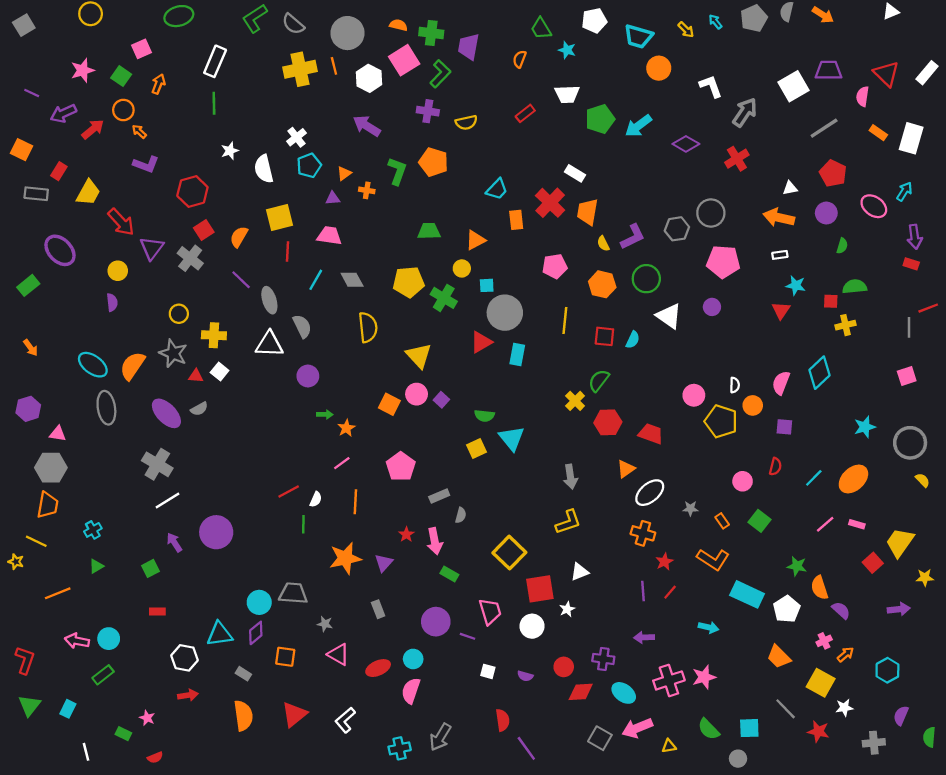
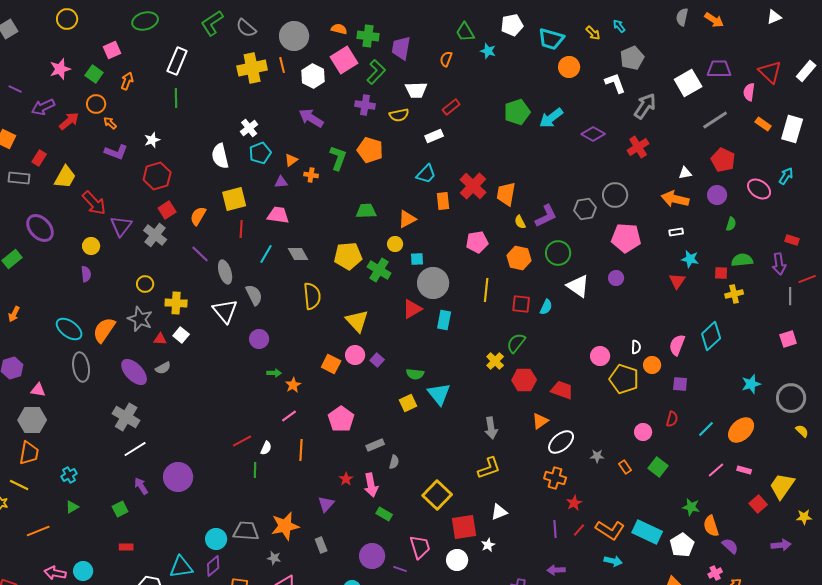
gray pentagon: (754, 18) -> (632, 58), moved
white trapezoid: (567, 94) -> (416, 90), moved
white star: (230, 151) -> (152, 140), moved
white rectangle: (575, 173) -> (434, 136), moved, turned -54
purple arrow: (915, 237) -> (779, 264), moved
white triangle: (269, 344) -> (225, 311), turned 48
orange arrow: (31, 348) -> (14, 314), turned 63
orange star: (345, 558) -> (285, 526), moved
orange L-shape: (713, 559) -> (610, 530), moved

